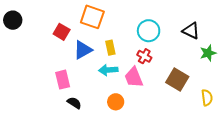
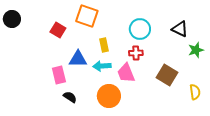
blue triangle: (83, 50) -> (78, 59), moved, turned 30
red cross: (144, 56) -> (136, 53), turned -32
orange circle: (116, 102) -> (109, 96), size x1.5

